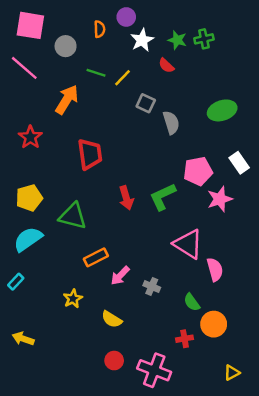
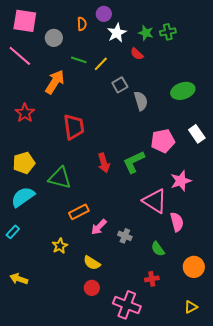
gray square: (146, 103) -> (120, 85), turned 35
pink star: (220, 199) -> (181, 181), moved
orange circle: (214, 324) -> (194, 267), moved
red circle: (114, 361) -> (92, 288), moved

